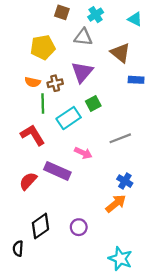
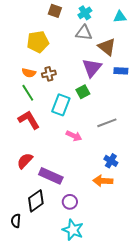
cyan triangle: (135, 19) -> (120, 17), turned -32
gray triangle: (83, 37) -> (84, 33), moved
purple triangle: (82, 72) -> (92, 68), moved
green line: (43, 103) -> (28, 93), moved, turned -30
cyan rectangle: (69, 118) -> (61, 105), turned -35
purple rectangle: (57, 171) -> (51, 176), moved
orange arrow: (116, 204) -> (103, 181), turned -138
cyan star: (120, 259) -> (73, 230), moved

